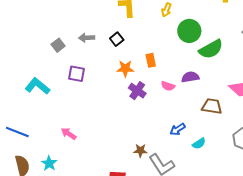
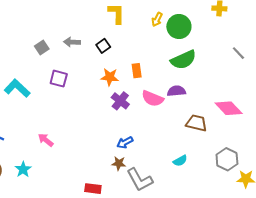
green circle: (189, 31) -> (179, 27), moved
green semicircle: (211, 49) -> (183, 60), moved
pink semicircle: (168, 86) -> (153, 99), size x1.5
blue arrow: (178, 129) -> (125, 142), moved

